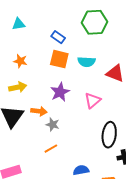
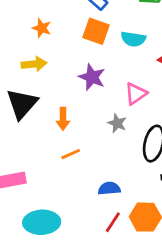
purple star: (60, 92) -> (92, 77), turned -30
orange arrow: (39, 111) -> (63, 119), moved, turned 77
gray star: (53, 125) -> (117, 123), moved

